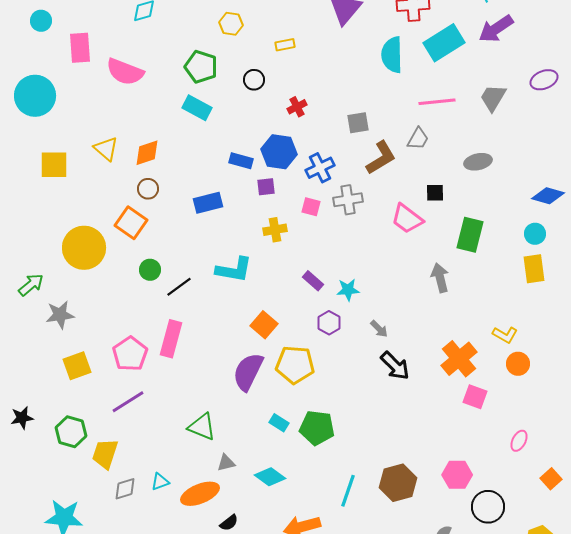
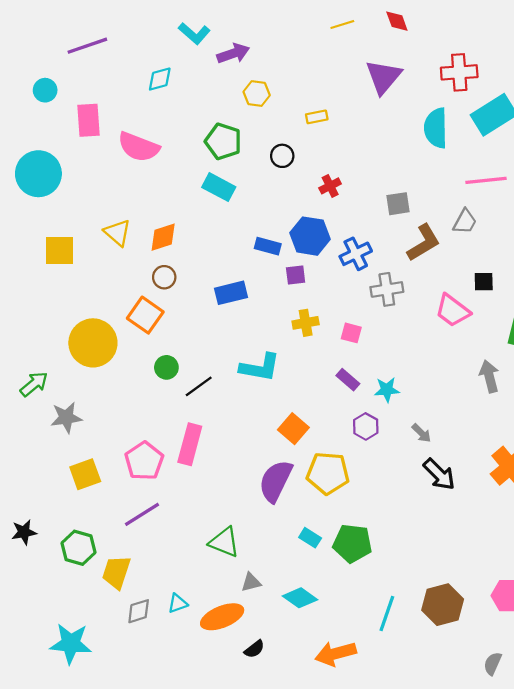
pink square: (311, 207) -> (351, 333), moved

